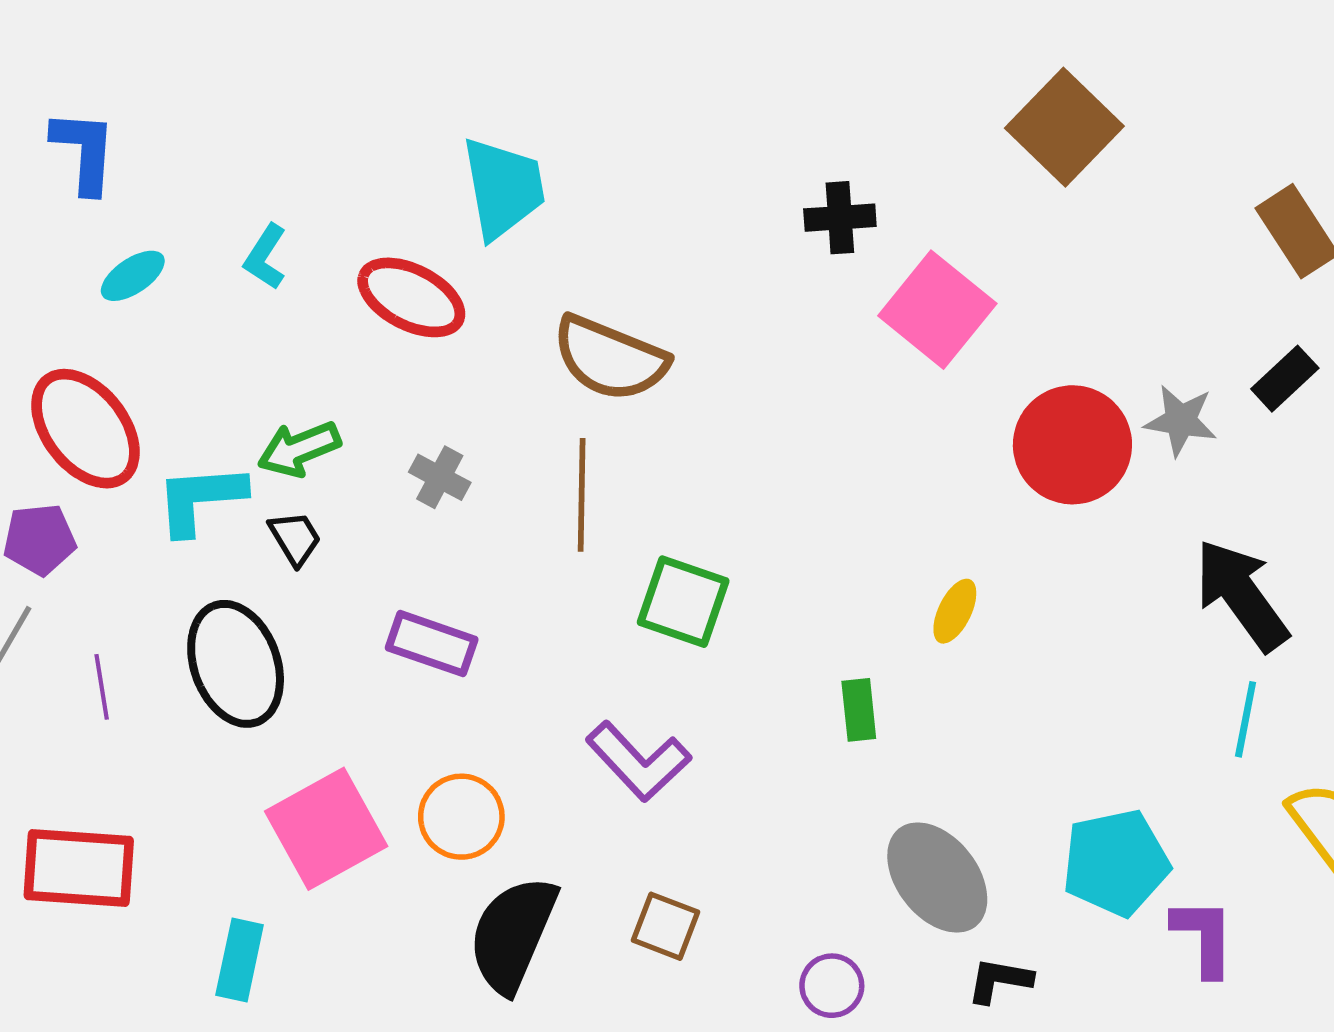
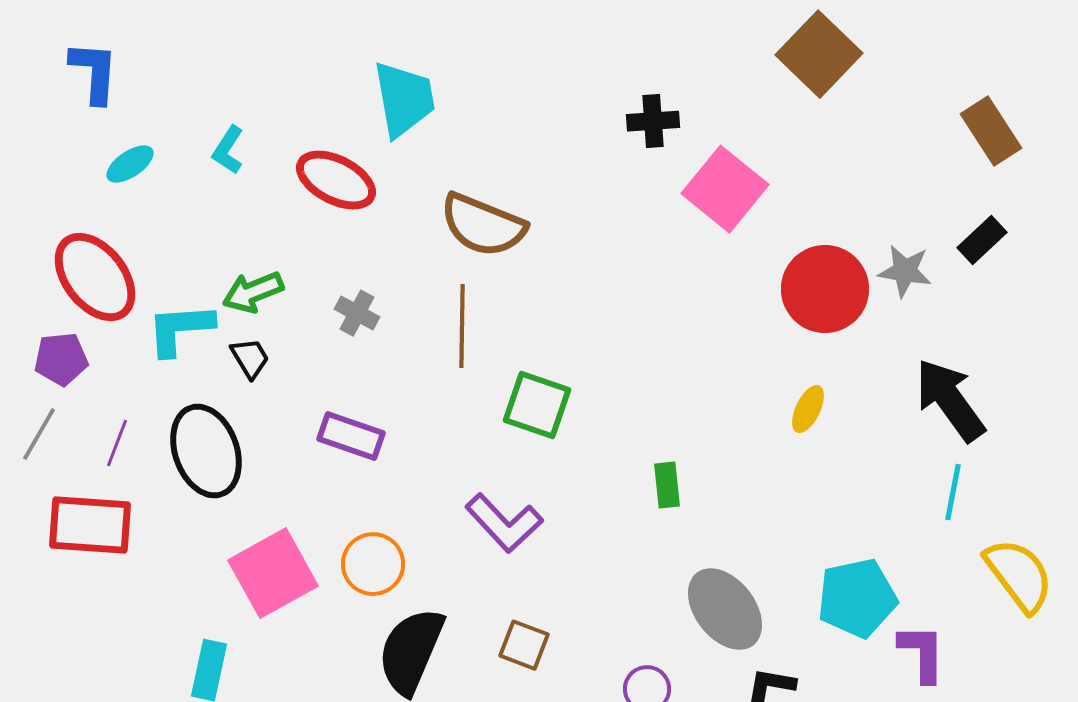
yellow ellipse: (955, 611) -> (808, 409), moved
purple line: (102, 687) -> (117, 443), moved, turned 30
red rectangle: (79, 868) -> (90, 525), moved

